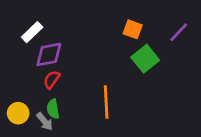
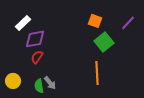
orange line: (106, 102) -> (97, 73), moved
green semicircle: (53, 109) -> (39, 86), moved
gray arrow: (45, 122) -> (50, 83), moved

